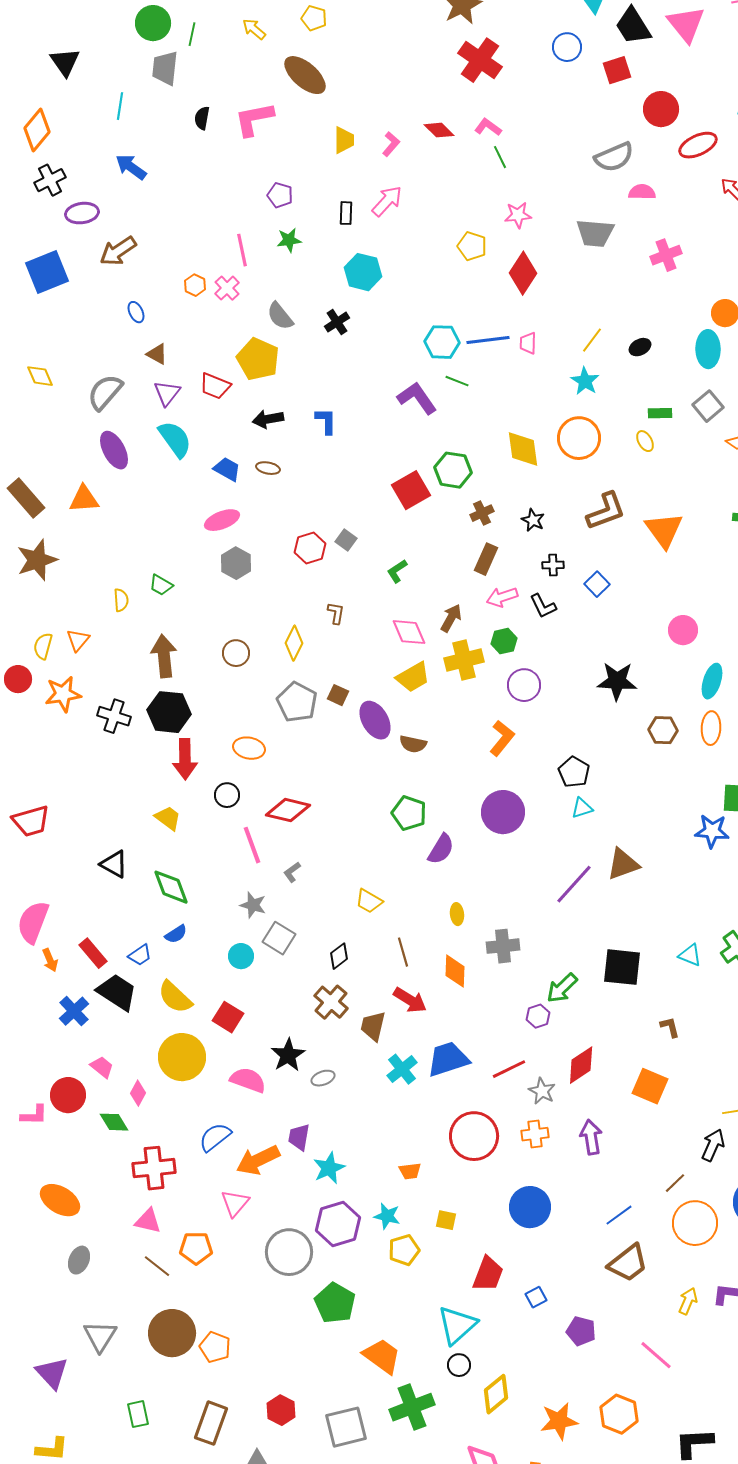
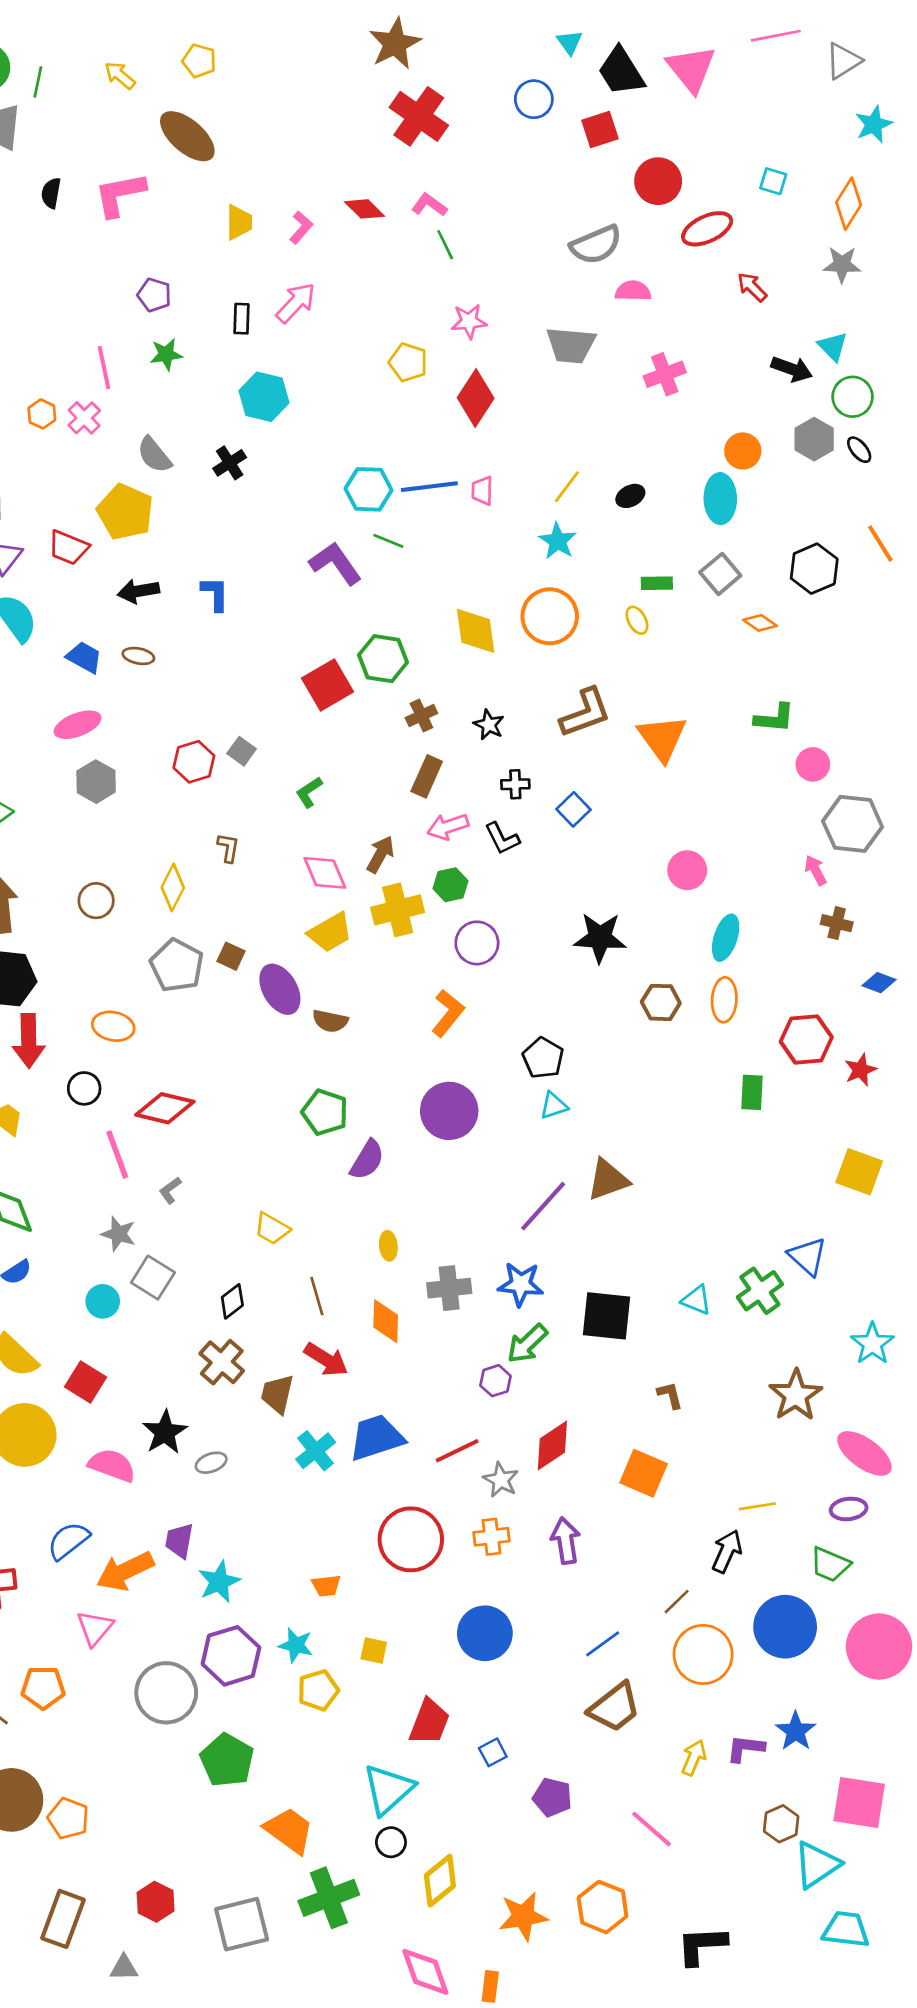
blue star: (712, 831) -> (521, 1284), moved

